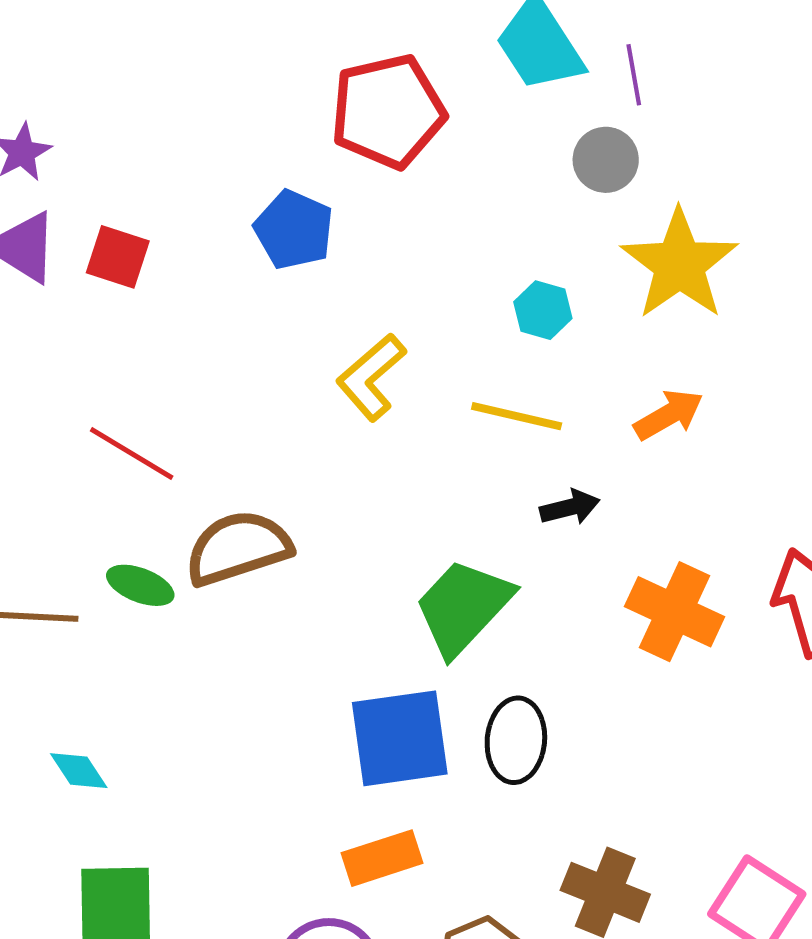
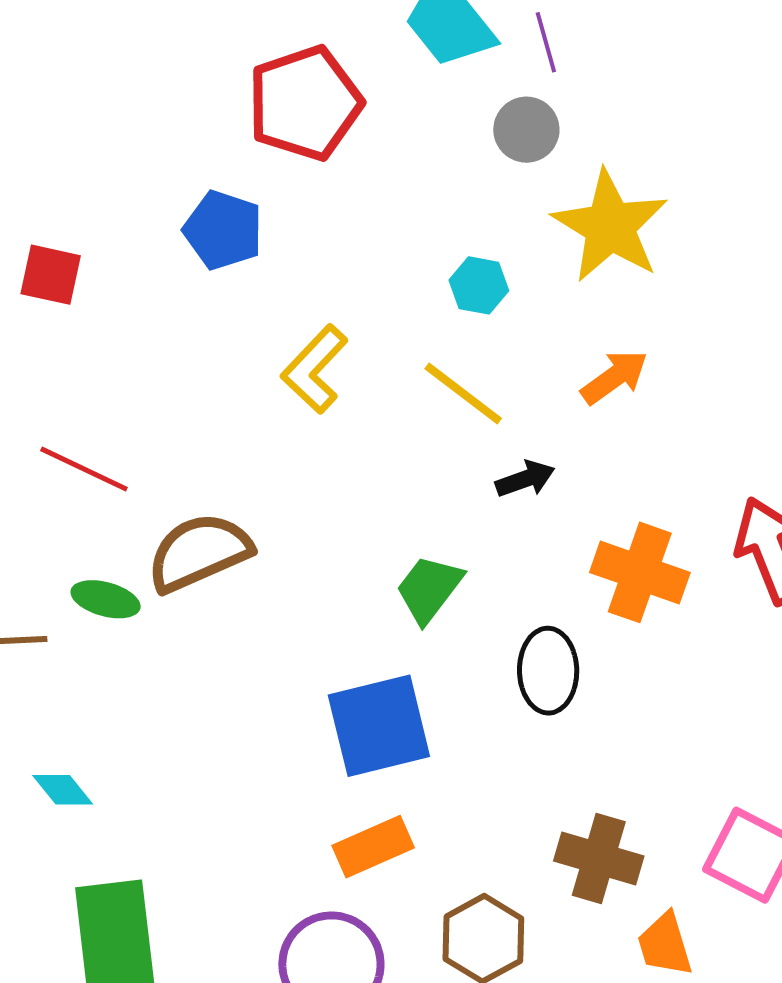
yellow line: (517, 416) -> (463, 393), turned 30
green trapezoid: (463, 607) -> (429, 589), size x0.7
black ellipse: (516, 740) -> (548, 671), moved

